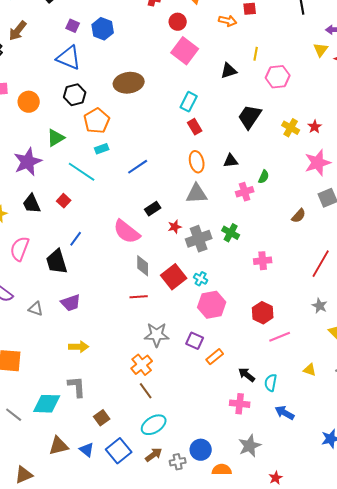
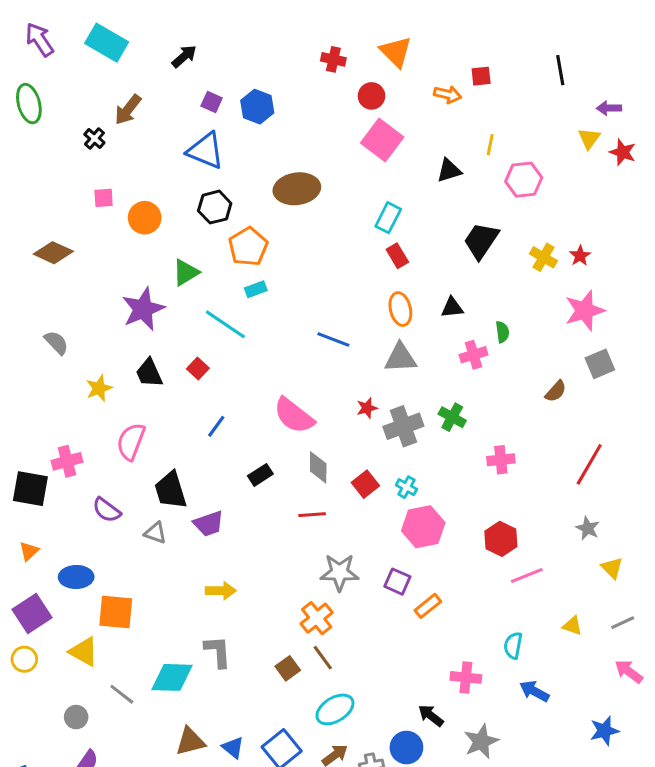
blue line: (138, 167) -> (333, 340), moved, turned 55
green semicircle: (264, 177) -> (502, 332), turned -32
black rectangle: (153, 209) -> (260, 475), moved
black trapezoid: (57, 262) -> (171, 490), moved
red square: (174, 277) -> (365, 484), size x0.7
black arrow: (247, 375) -> (431, 716), moved
brown square: (102, 418) -> (288, 668), moved

